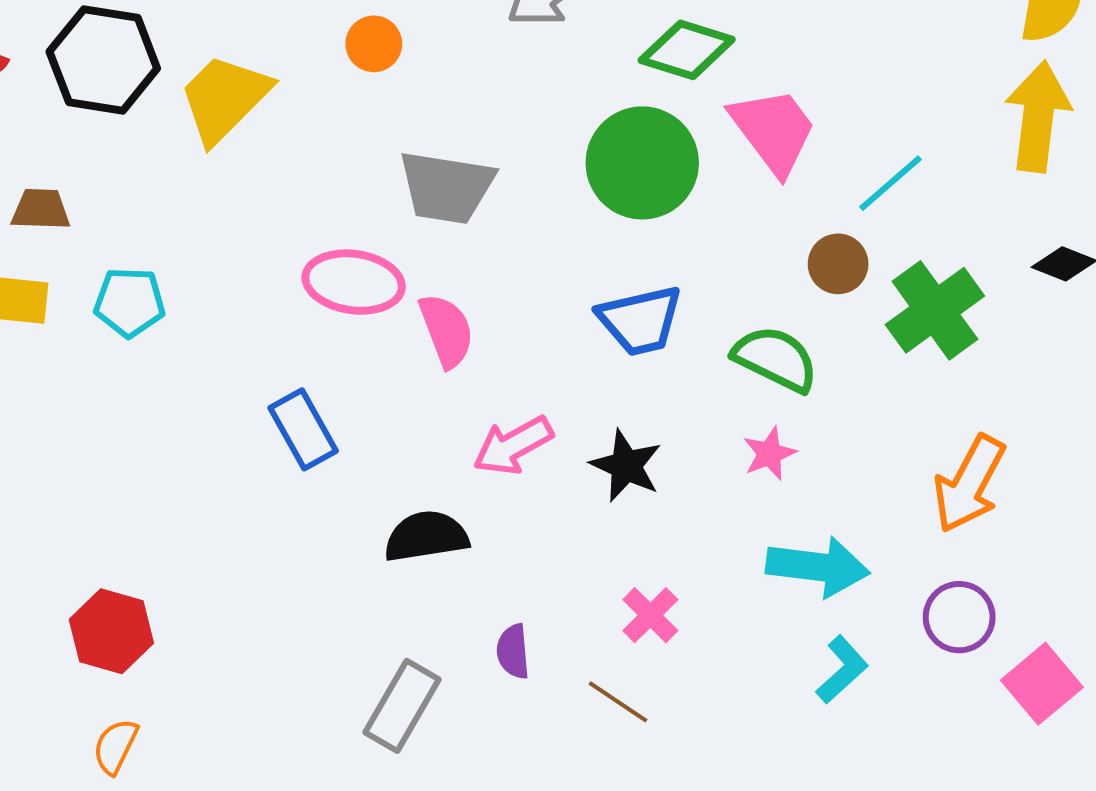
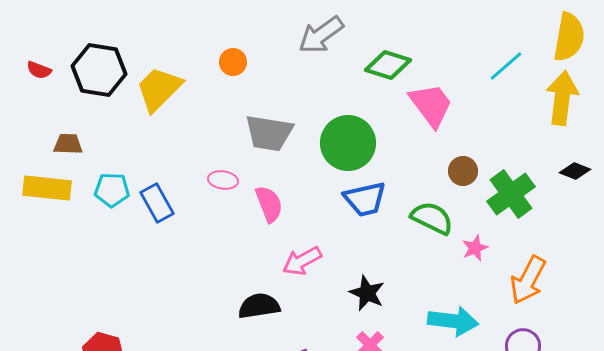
green circle: (642, 163) -> (348, 143), moved
cyan line: (891, 183) -> (506, 66), moved
pink ellipse: (354, 282) -> (223, 180), size x0.6
blue rectangle: (303, 429) -> (157, 203), moved
pink star: (769, 454) -> (475, 248), moved
black star: (626, 466) -> (367, 293), moved

